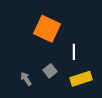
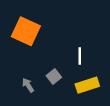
orange square: (47, 29) -> (26, 31), moved

